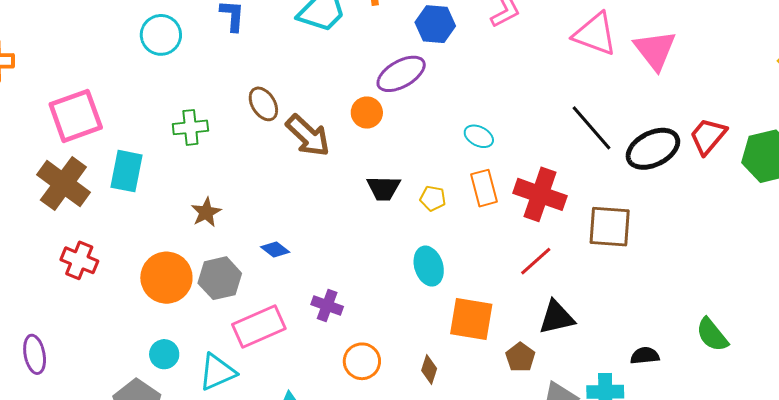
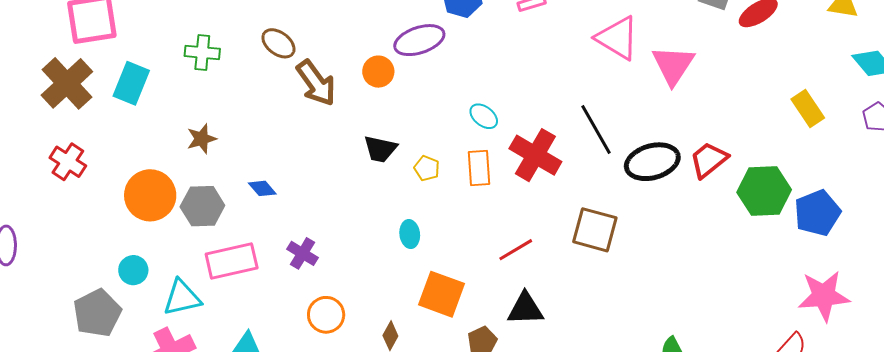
brown ellipse: (263, 104) -> (278, 43), turned -32
red cross: (540, 194) -> (535, 155), moved
cyan ellipse: (429, 266) -> (410, 234), size x0.7

